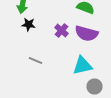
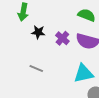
black star: (28, 24) -> (38, 32), moved

